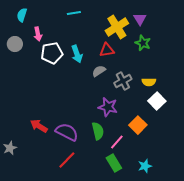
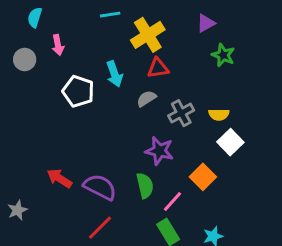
purple triangle: (140, 19) -> (206, 23), turned 32
yellow cross: (117, 27) -> (148, 35), moved
green star: (143, 43) -> (223, 55), moved
white pentagon: (52, 53) -> (78, 91), moved, turned 30

